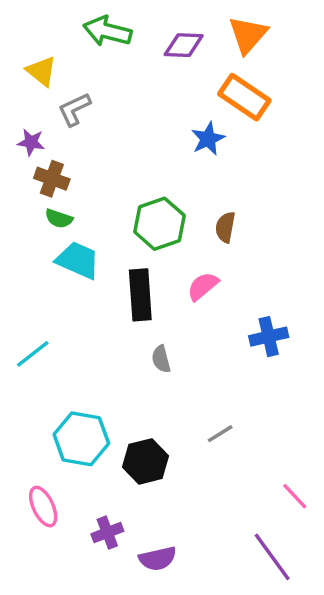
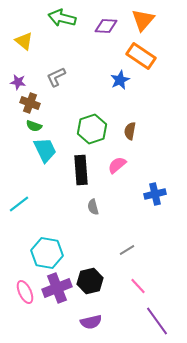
gray L-shape: (74, 109) -> (56, 77), moved
cyan trapezoid: (78, 260) -> (45, 150), turned 40
black hexagon: (146, 461) -> (90, 281), moved
pink line: (295, 496) -> (138, 286), moved
purple cross: (107, 533) -> (57, 288), moved, size x1.6

